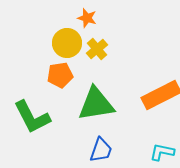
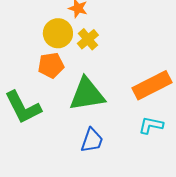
cyan L-shape: (162, 152) -> (151, 125), moved

